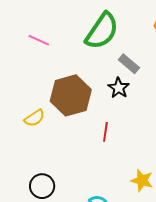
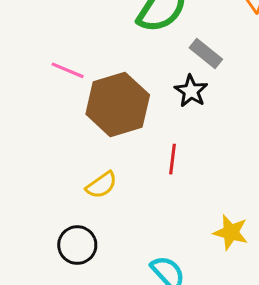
pink line: (39, 40) -> (68, 70), moved
yellow semicircle: (34, 118) -> (101, 185), moved

